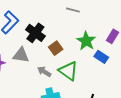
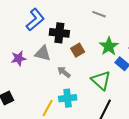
black cross: (35, 33) -> (59, 33), turned -36
green triangle: (68, 71) -> (101, 80), moved

